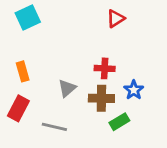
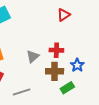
gray triangle: (67, 88) -> (33, 56), moved
gray line: (54, 127) -> (22, 92), turned -30

